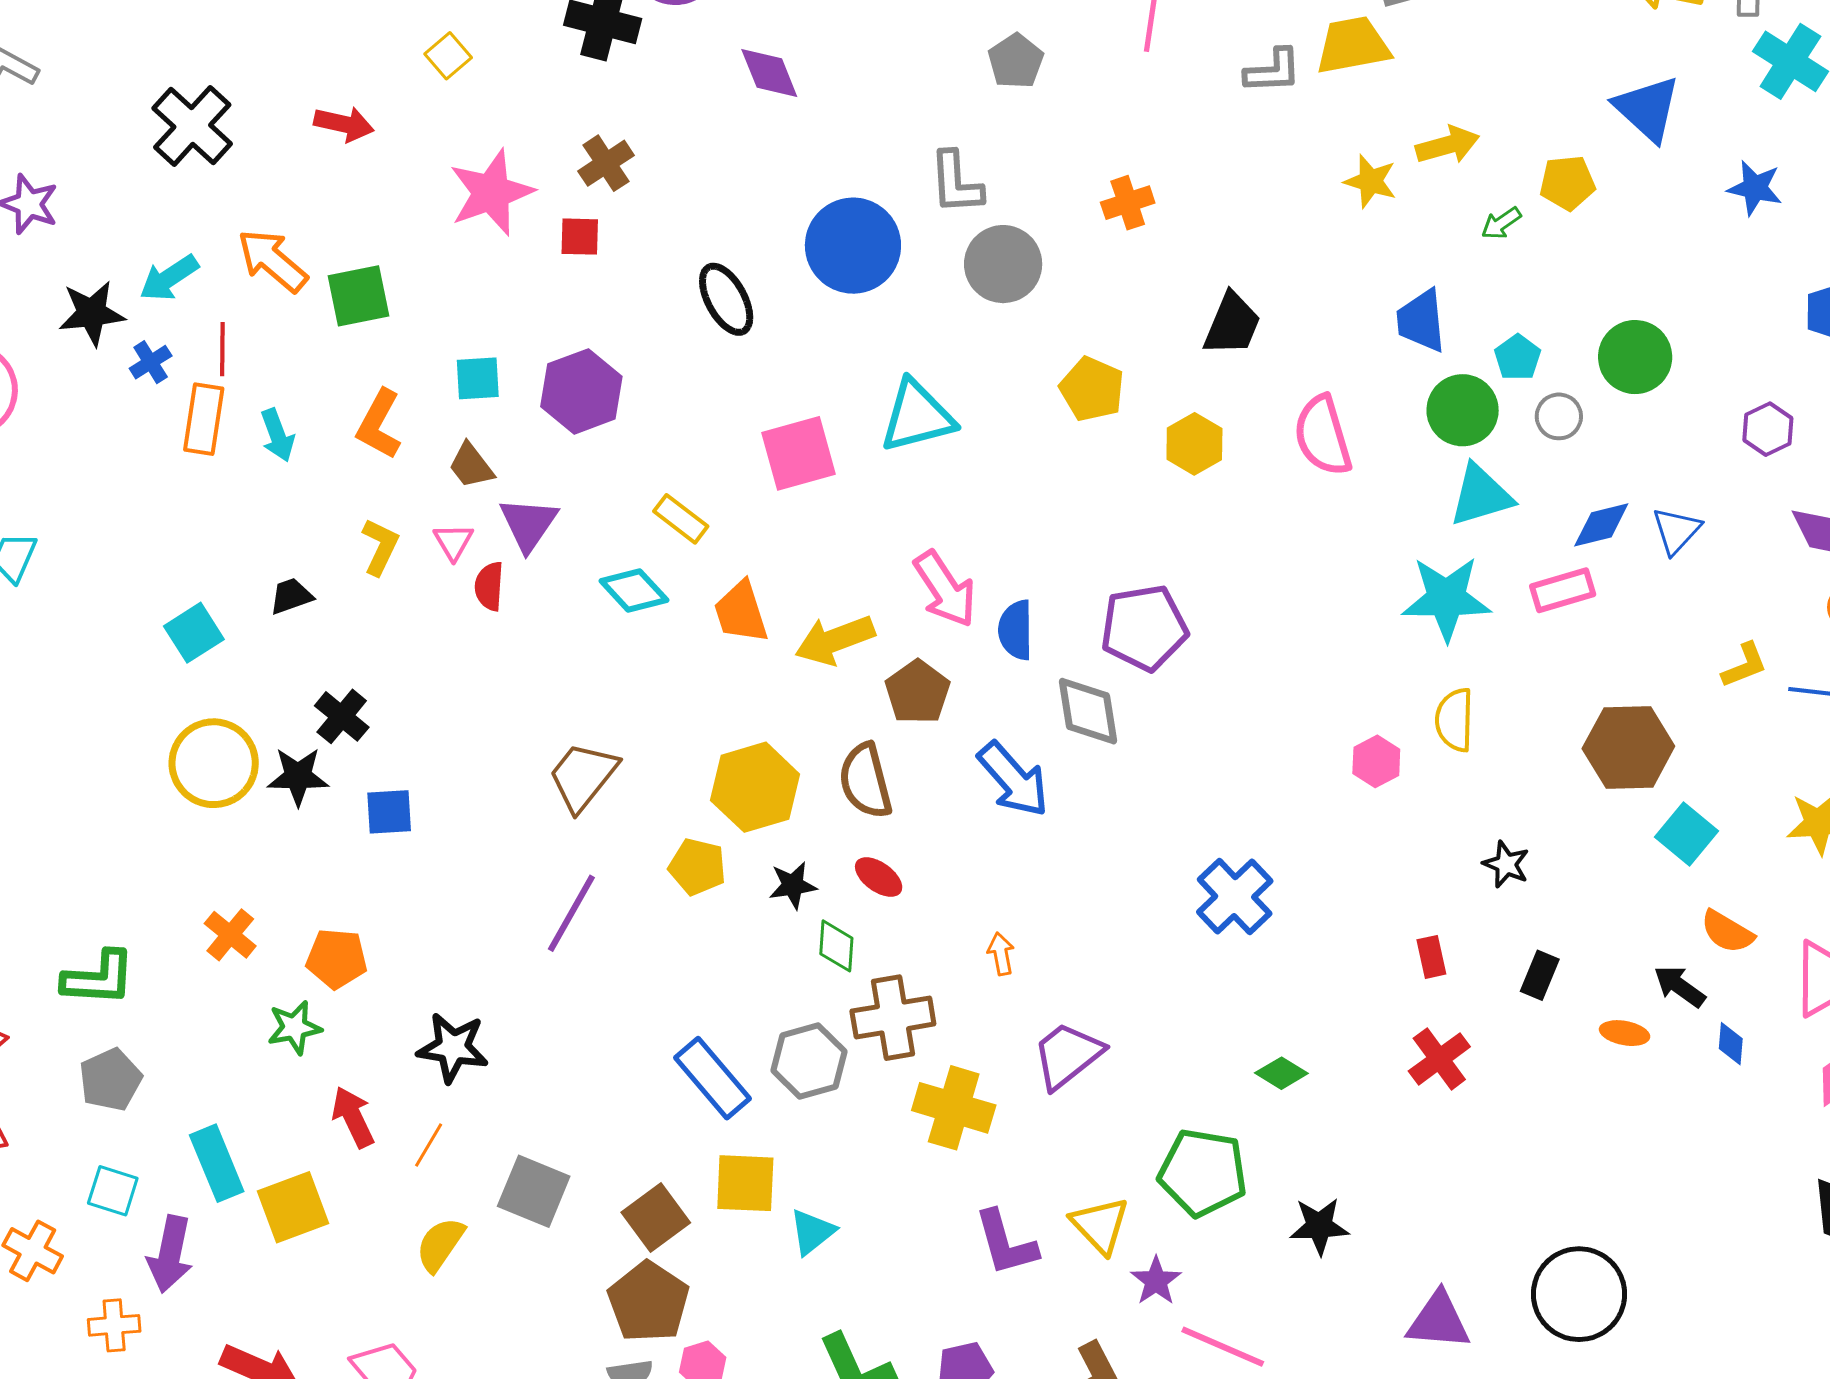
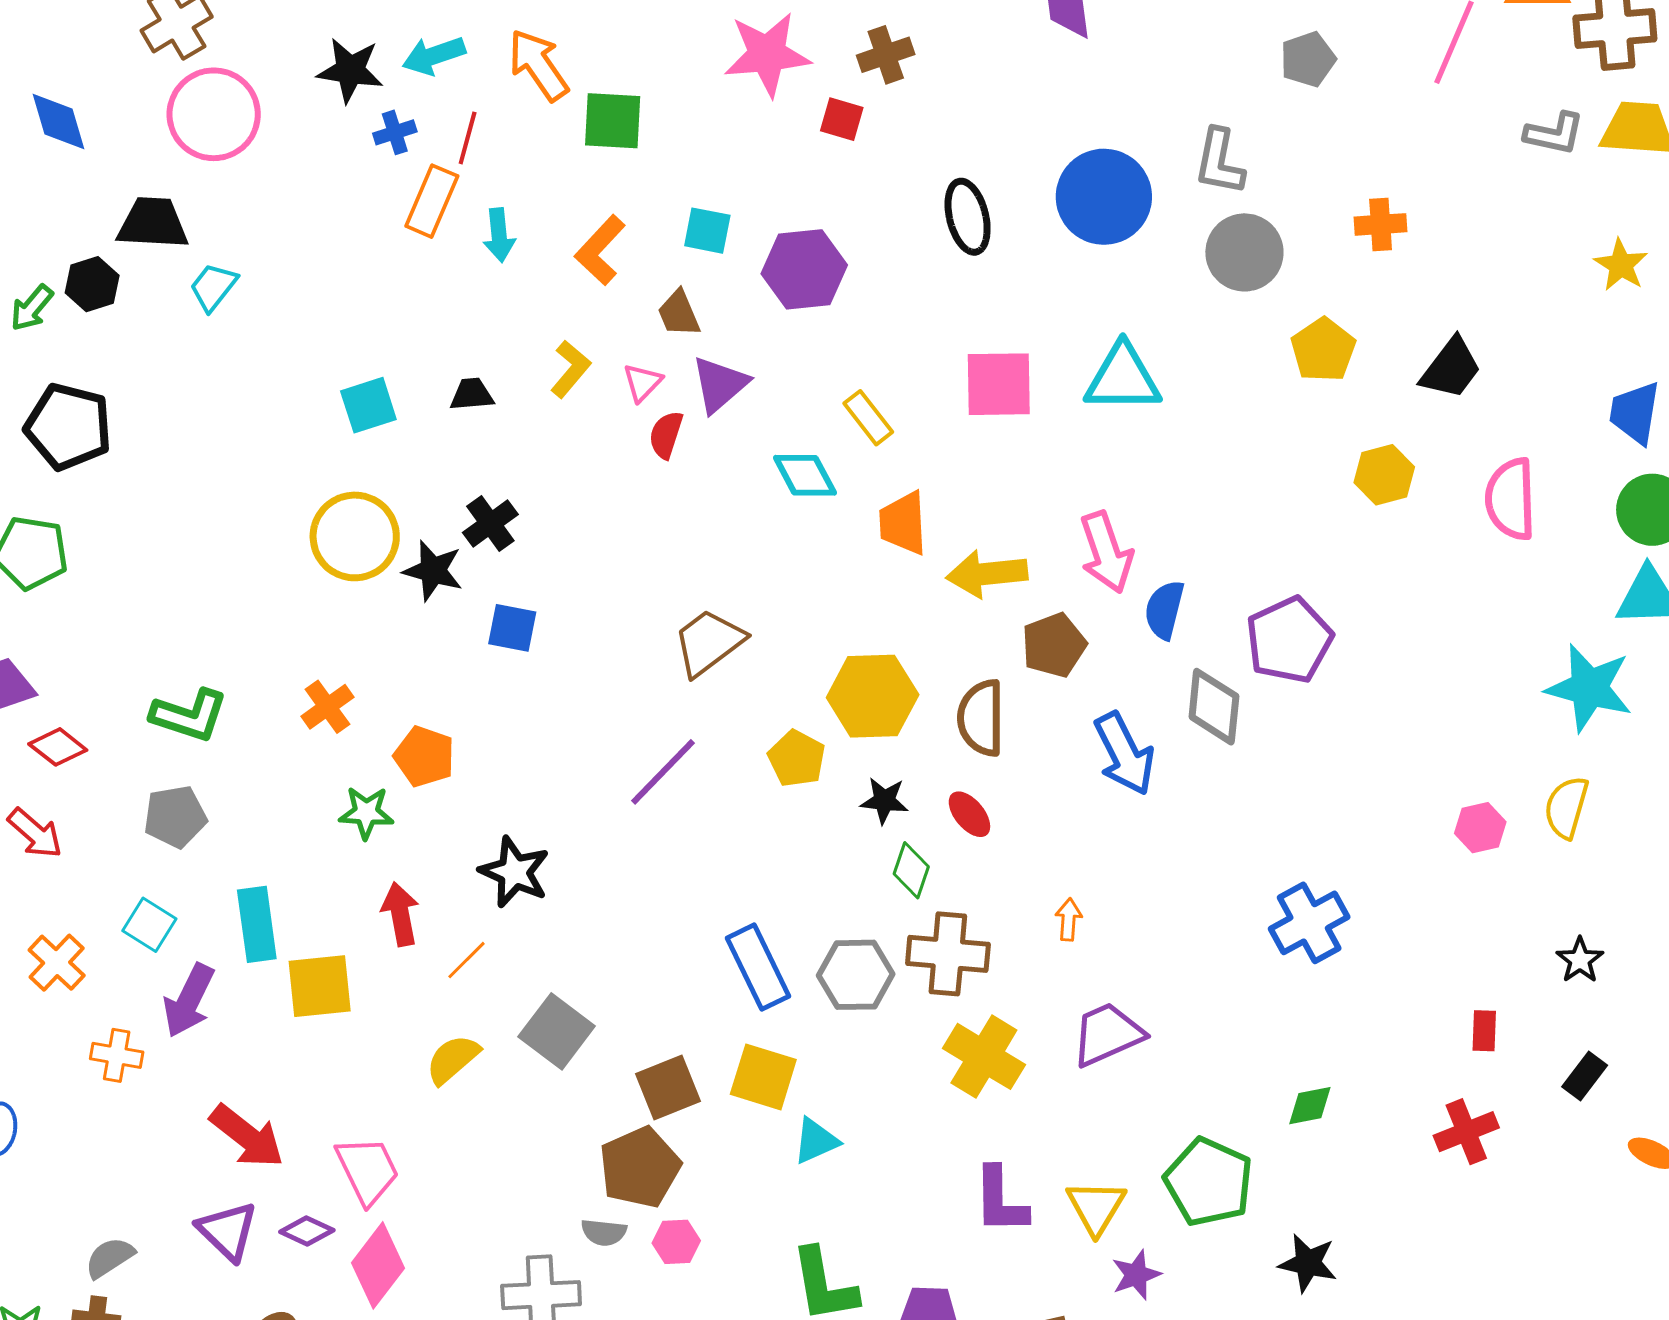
yellow pentagon: (1092, 389) -> (1323, 350), moved
purple pentagon: (1144, 628) -> (1289, 640), turned -30
green diamond: (1281, 1073) -> (1310, 1106), turned -57

